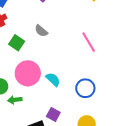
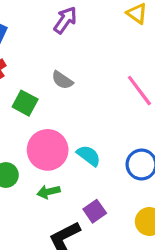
green arrow: (15, 100) -> (48, 192), moved
purple square: (53, 114) -> (95, 211), turned 32

